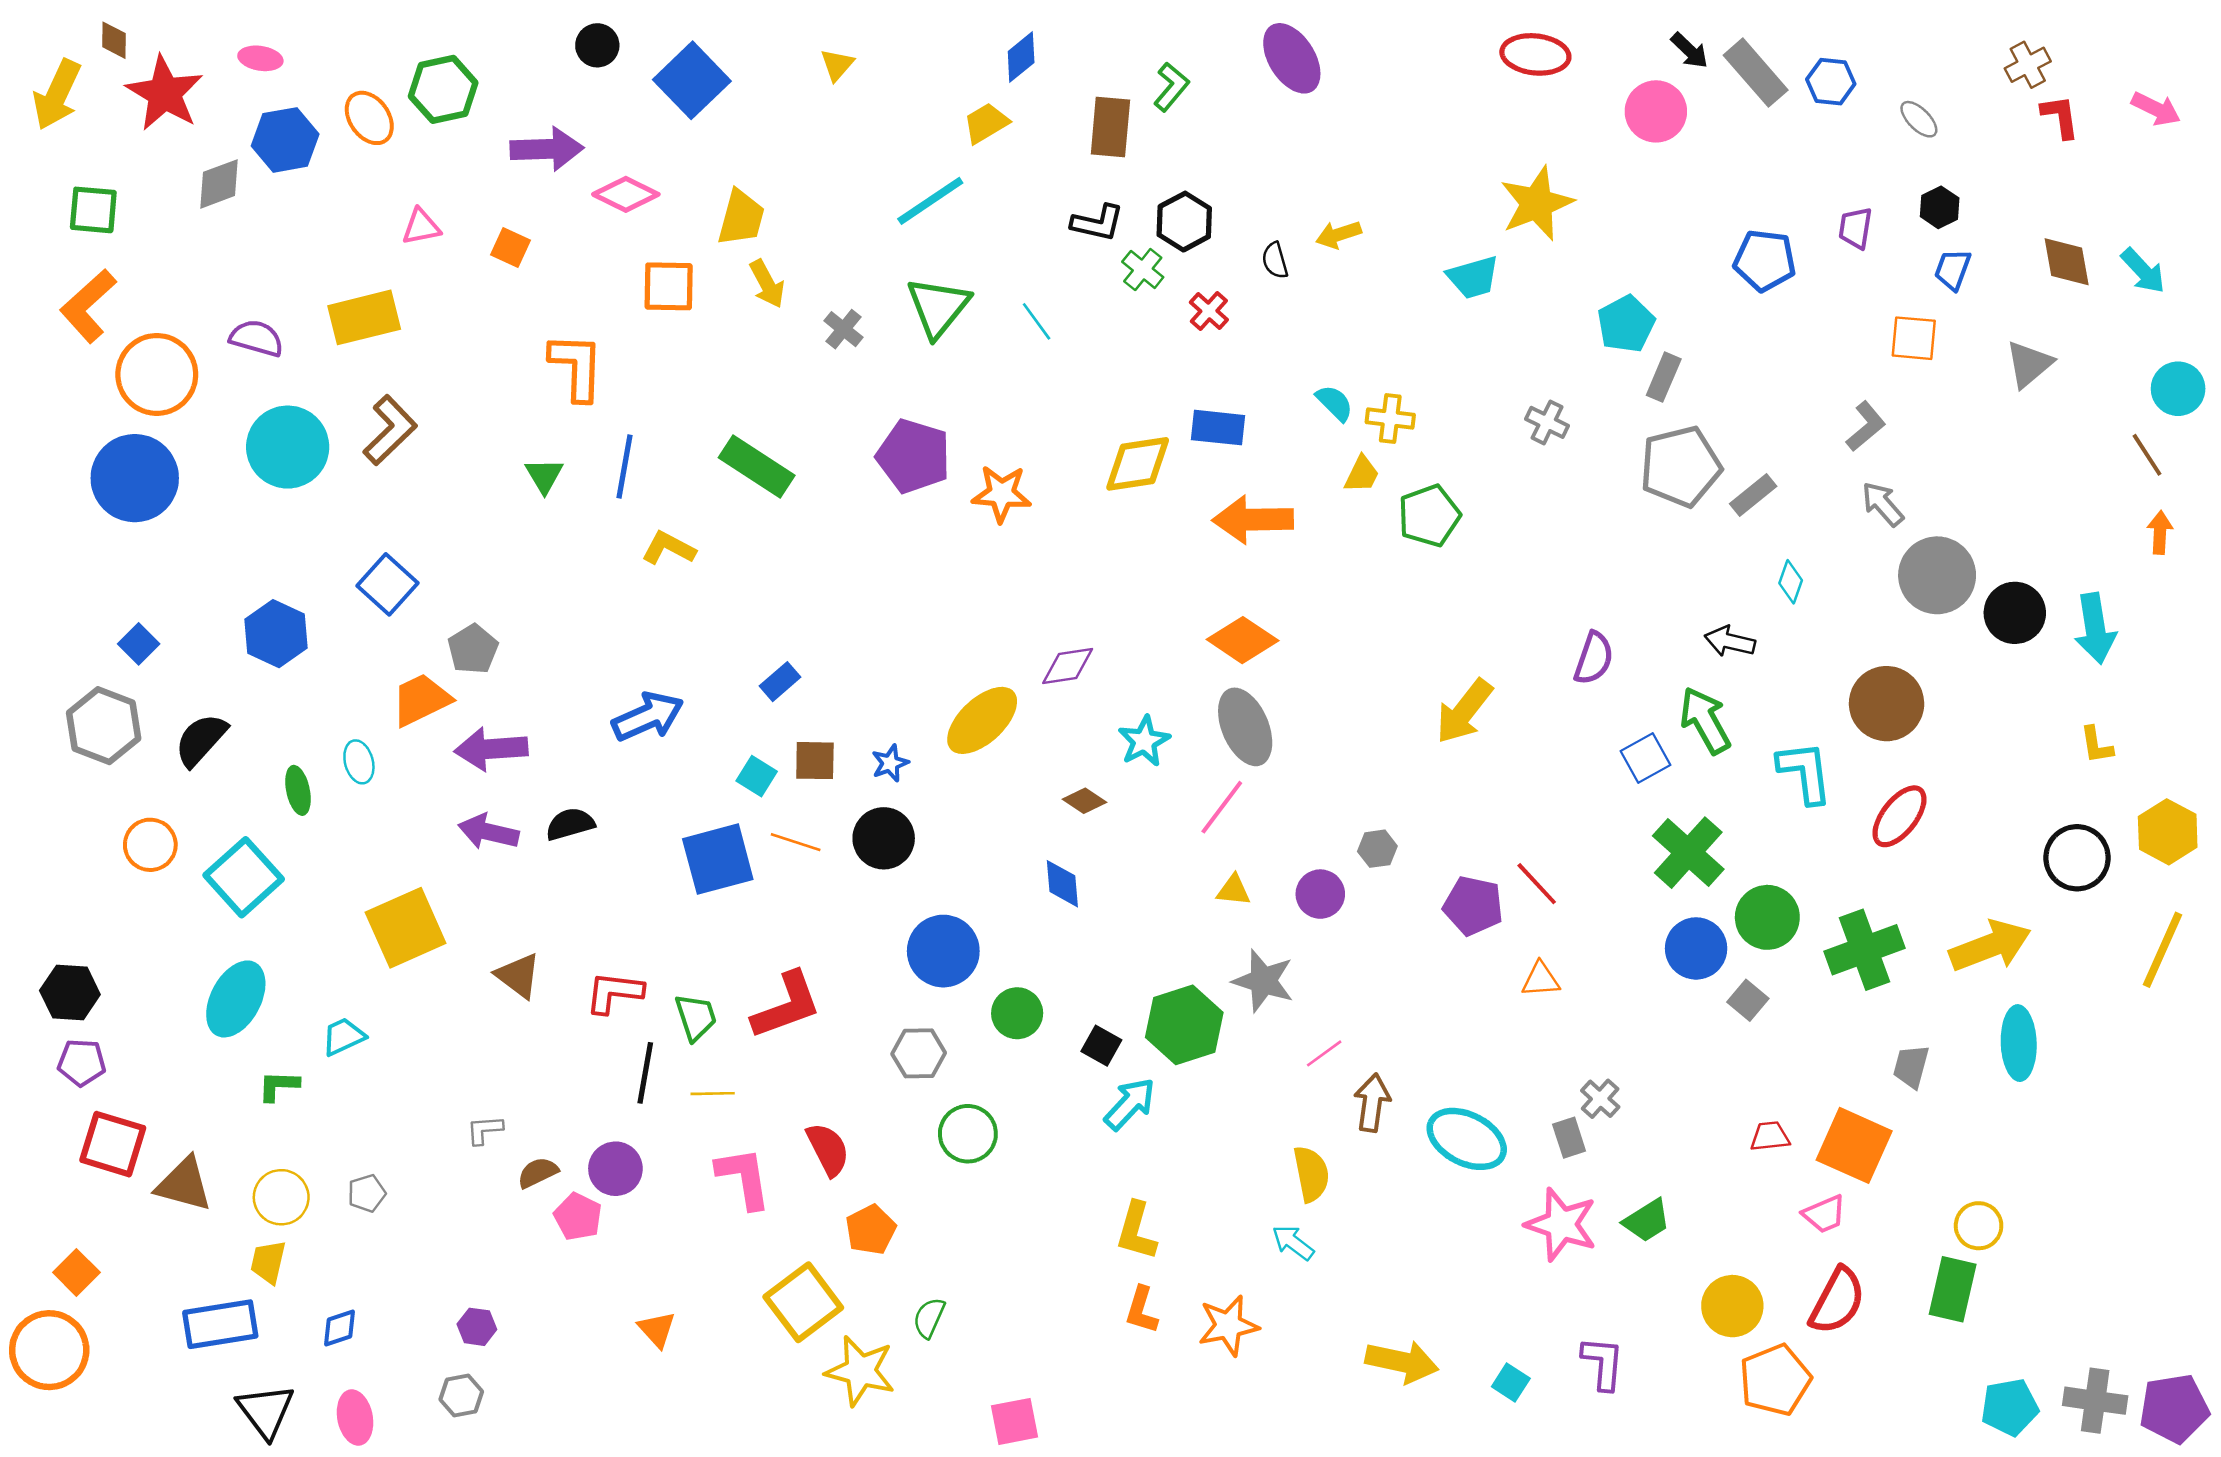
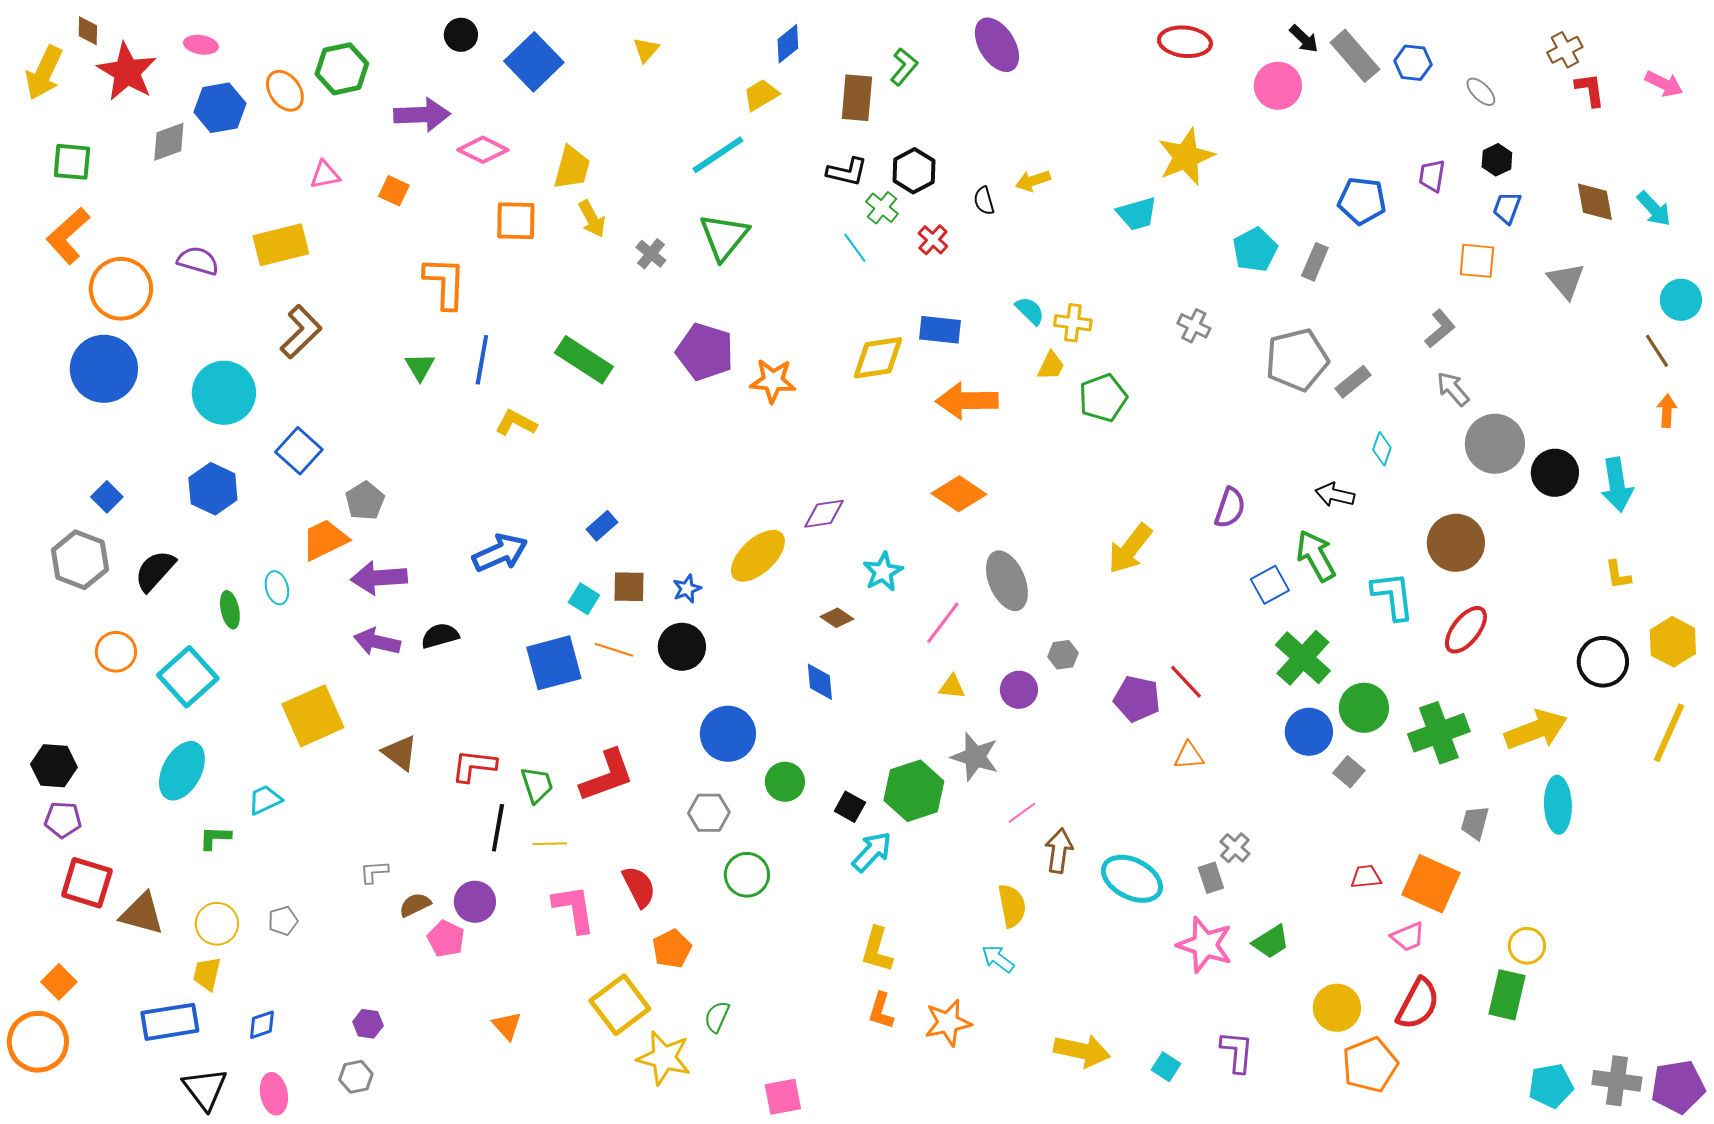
cyan line: (1037, 321) -> (855, 248), moved
gray triangle: (2029, 364) -> (1566, 281), turned -30
gray rectangle: (1664, 377) -> (1315, 262), moved
cyan circle: (288, 447) -> (224, 393), moved
gray ellipse: (1245, 727) -> (1007, 581), moved

